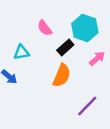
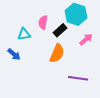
pink semicircle: (45, 28) -> (43, 22), moved, turned 48
purple line: (87, 106) -> (78, 78), turned 54

